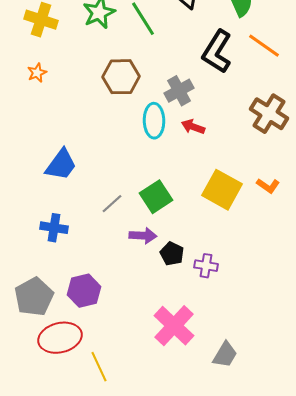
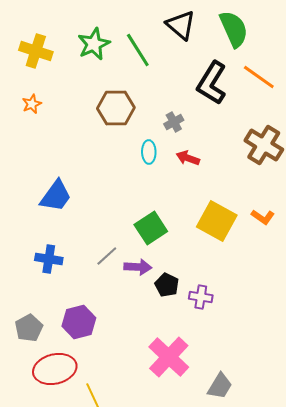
gray cross: (179, 91) -> (174, 122), size x0.7
cyan ellipse: (154, 121) -> (149, 152), size x0.7
gray line: (112, 204) -> (107, 256), moved
gray pentagon: (34, 297) -> (29, 328), size x0.7

